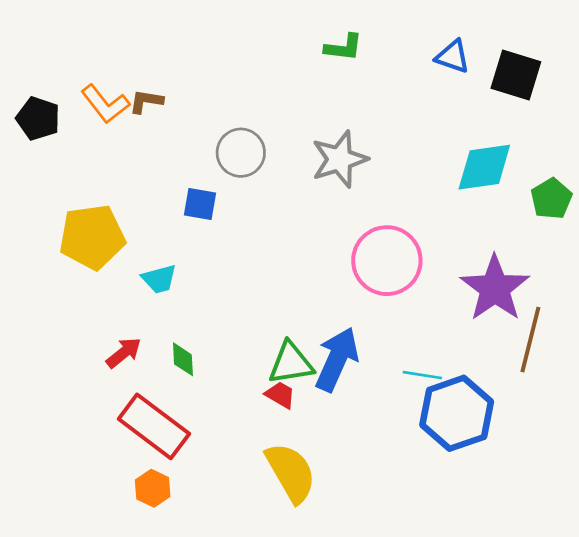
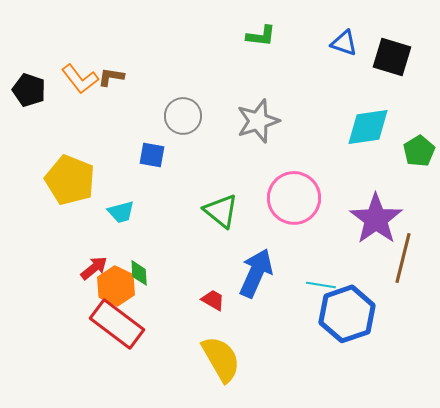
yellow pentagon: (92, 237) -> (70, 180), turned 30
green triangle: (291, 363) -> (221, 211), moved, turned 48
orange hexagon: (153, 488) -> (116, 286), moved, size x1.4

